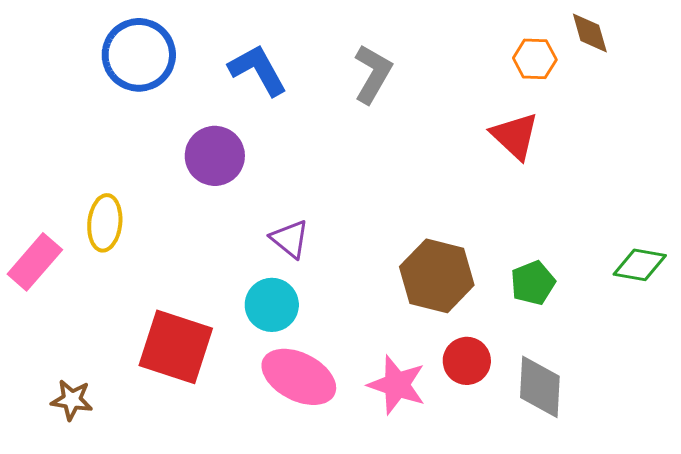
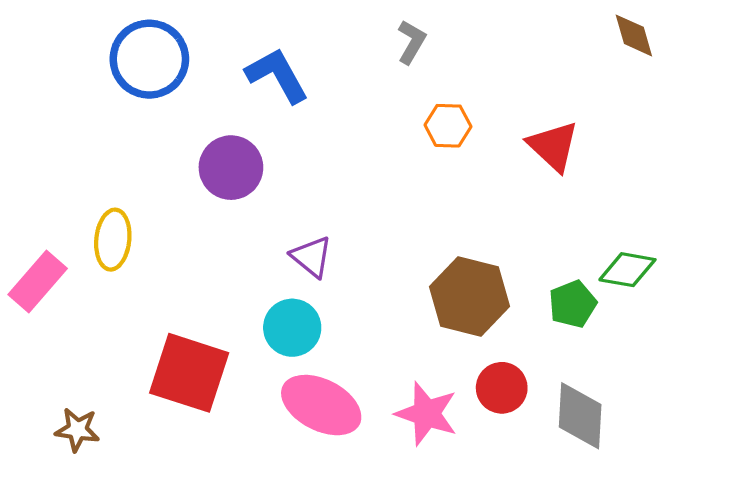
orange hexagon: (535, 59) -> (448, 126), moved
gray L-shape: (373, 74) -> (411, 42), moved, size x0.7
green diamond: (640, 265) -> (627, 270), moved

